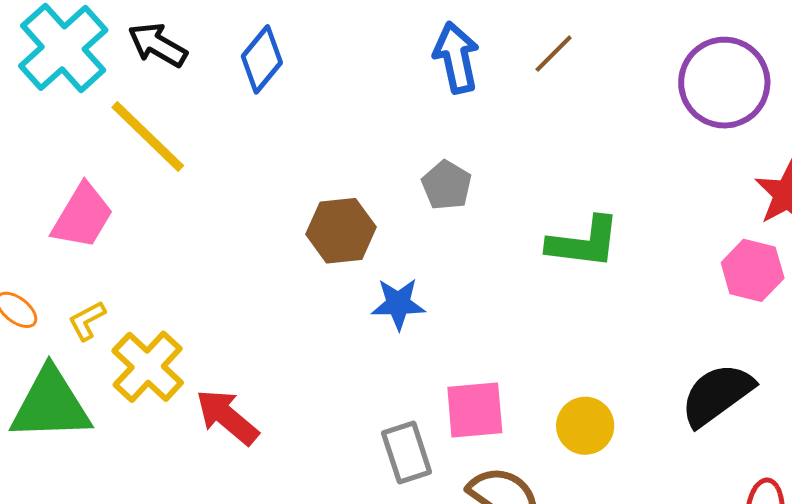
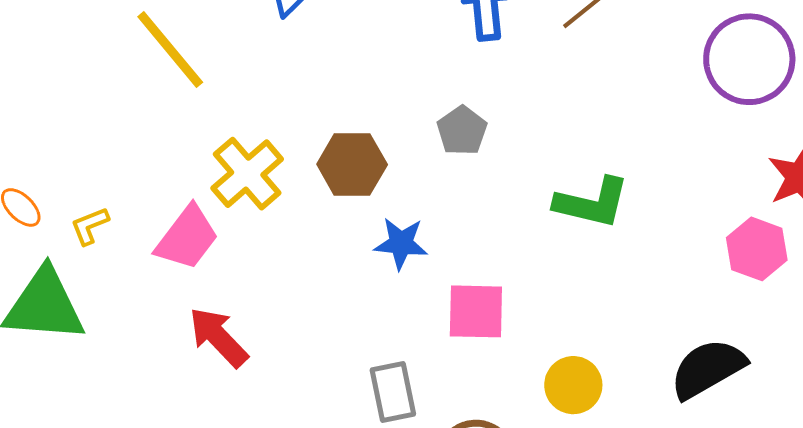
pink trapezoid: (82, 216) -> (187, 238), moved
yellow cross: (148, 367) -> (247, 174), moved
pink square: (475, 410) -> (476, 311), moved

